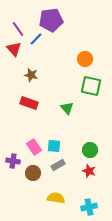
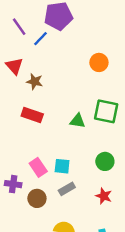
red triangle: (14, 49) -> (14, 66), moved
green square: (91, 86) -> (106, 111), moved
green triangle: (67, 108) -> (78, 121), turned -40
green circle: (90, 150) -> (105, 161), moved

